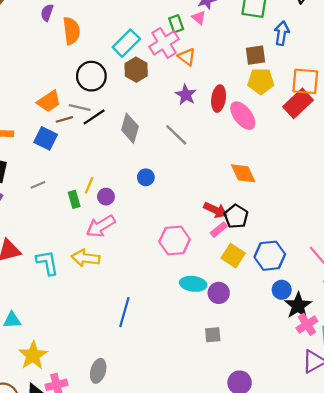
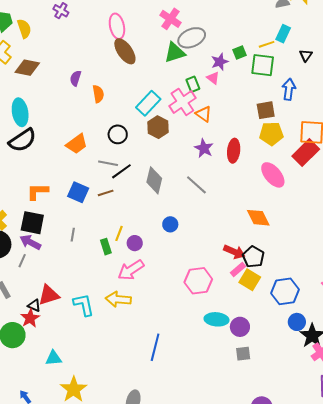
orange semicircle: (71, 31) -> (98, 94), size x0.7
black circle: (91, 76) -> (118, 134), size x0.7
orange trapezoid: (49, 101) -> (77, 144), moved
pink ellipse: (243, 116) -> (273, 175), moved
brown line: (64, 119) -> (106, 193), moved
gray line: (38, 185) -> (73, 235), turned -56
yellow square: (233, 256) -> (250, 280), moved
gray square: (213, 335) -> (243, 354), moved

